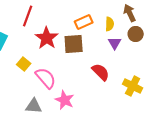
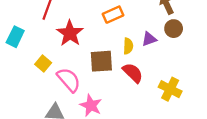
yellow semicircle: (110, 24) -> (128, 46), moved
purple triangle: (115, 43) -> (149, 39), turned 40
brown square: (74, 44) -> (101, 61), moved

